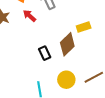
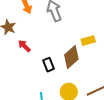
red arrow: (30, 16) -> (24, 46), moved

